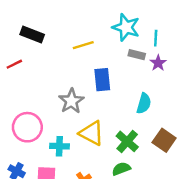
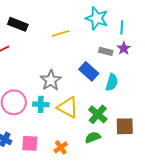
gray rectangle: (137, 55) -> (106, 51), moved
blue rectangle: (102, 80) -> (89, 71), moved, turned -42
brown square: (164, 140) -> (125, 126), moved, turned -36
cyan cross: (59, 146) -> (41, 104), moved

